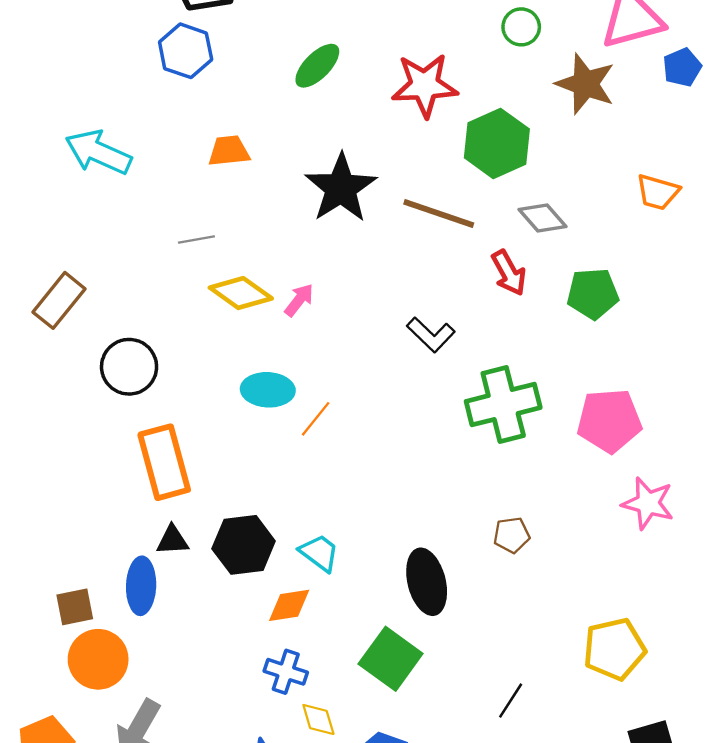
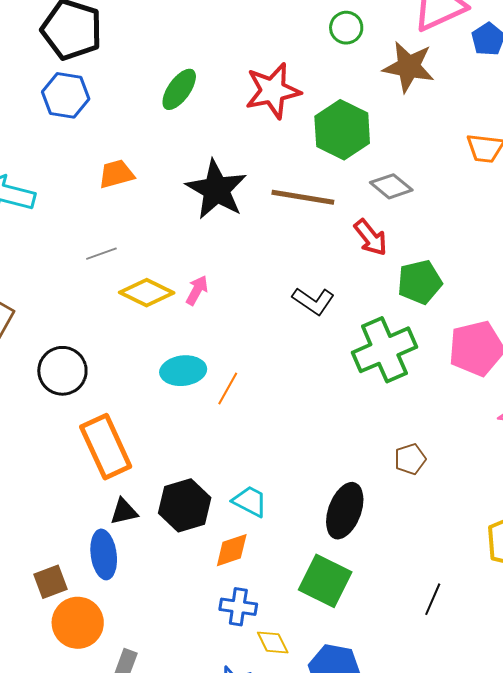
green pentagon: (593, 294) -> (420, 282), moved
black ellipse: (427, 582) -> (345, 511), turned 44

